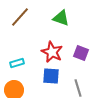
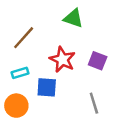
brown line: (20, 17) -> (24, 38), moved
blue square: (51, 76) -> (47, 87), moved

